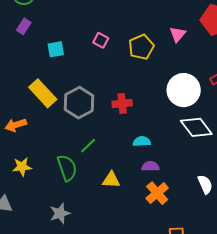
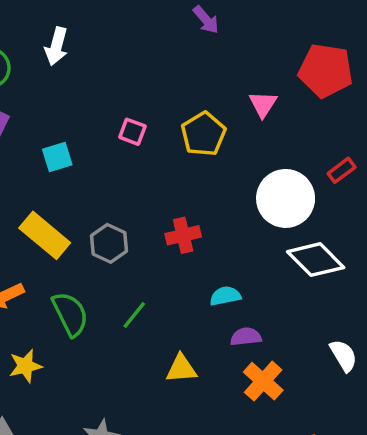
gray hexagon: (79, 103) -> (109, 243), size x0.7
green semicircle: (67, 168) -> (70, 314), moved

